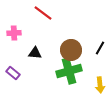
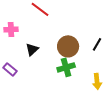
black triangle: (35, 53) -> (32, 49), turned -48
green cross: (69, 71) -> (66, 67), size x0.7

